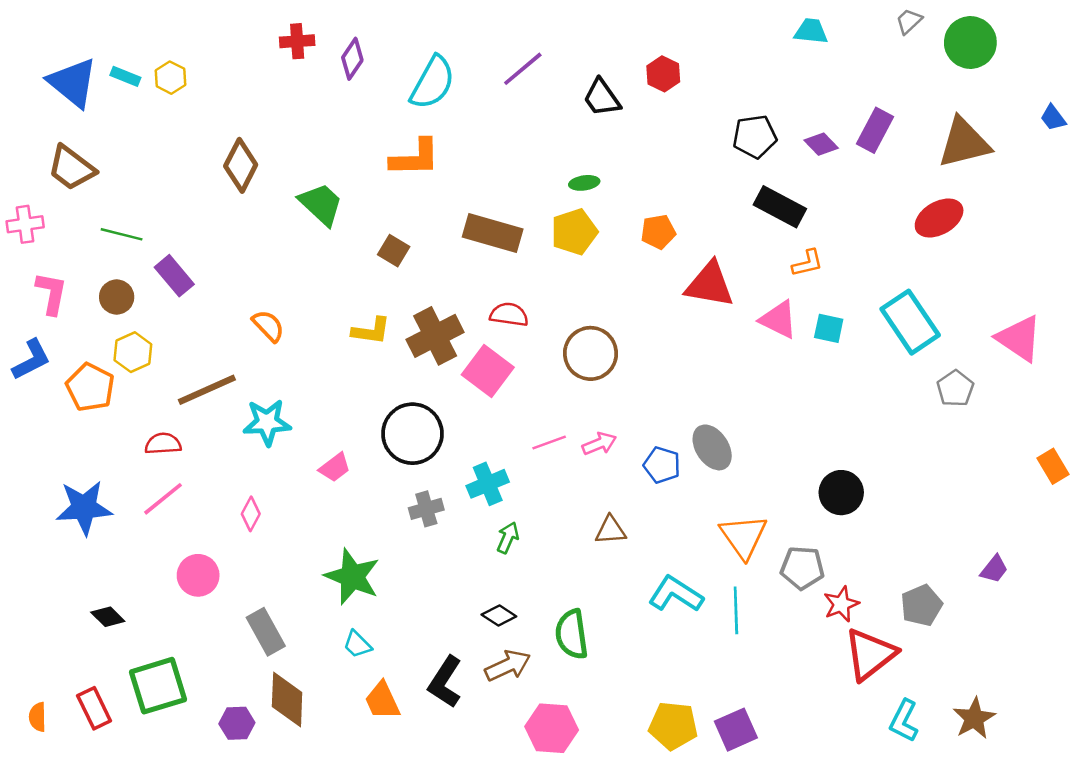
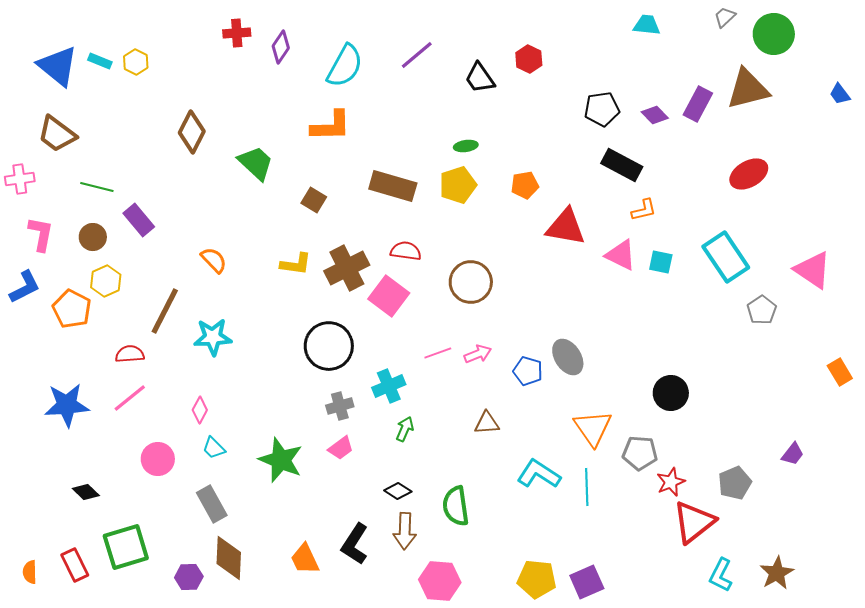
brown triangle: (964, 143) -> (748, 89), moved
brown line: (207, 390) -> (165, 311), turned -39
pink trapezoid: (335, 468) -> (341, 448), moved
cyan trapezoid: (357, 644) -> (214, 448), moved
brown arrow: (508, 666) -> (405, 531), turned 117

